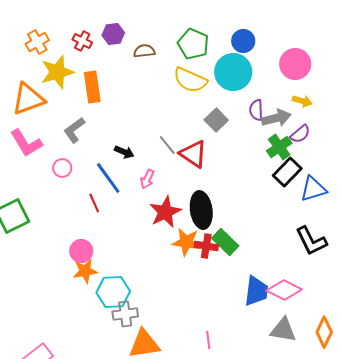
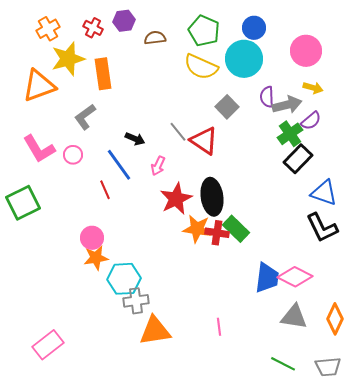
pink L-shape: (26, 143) -> (39, 149), moved
blue triangle: (313, 189) -> (324, 193), moved, turned 36

